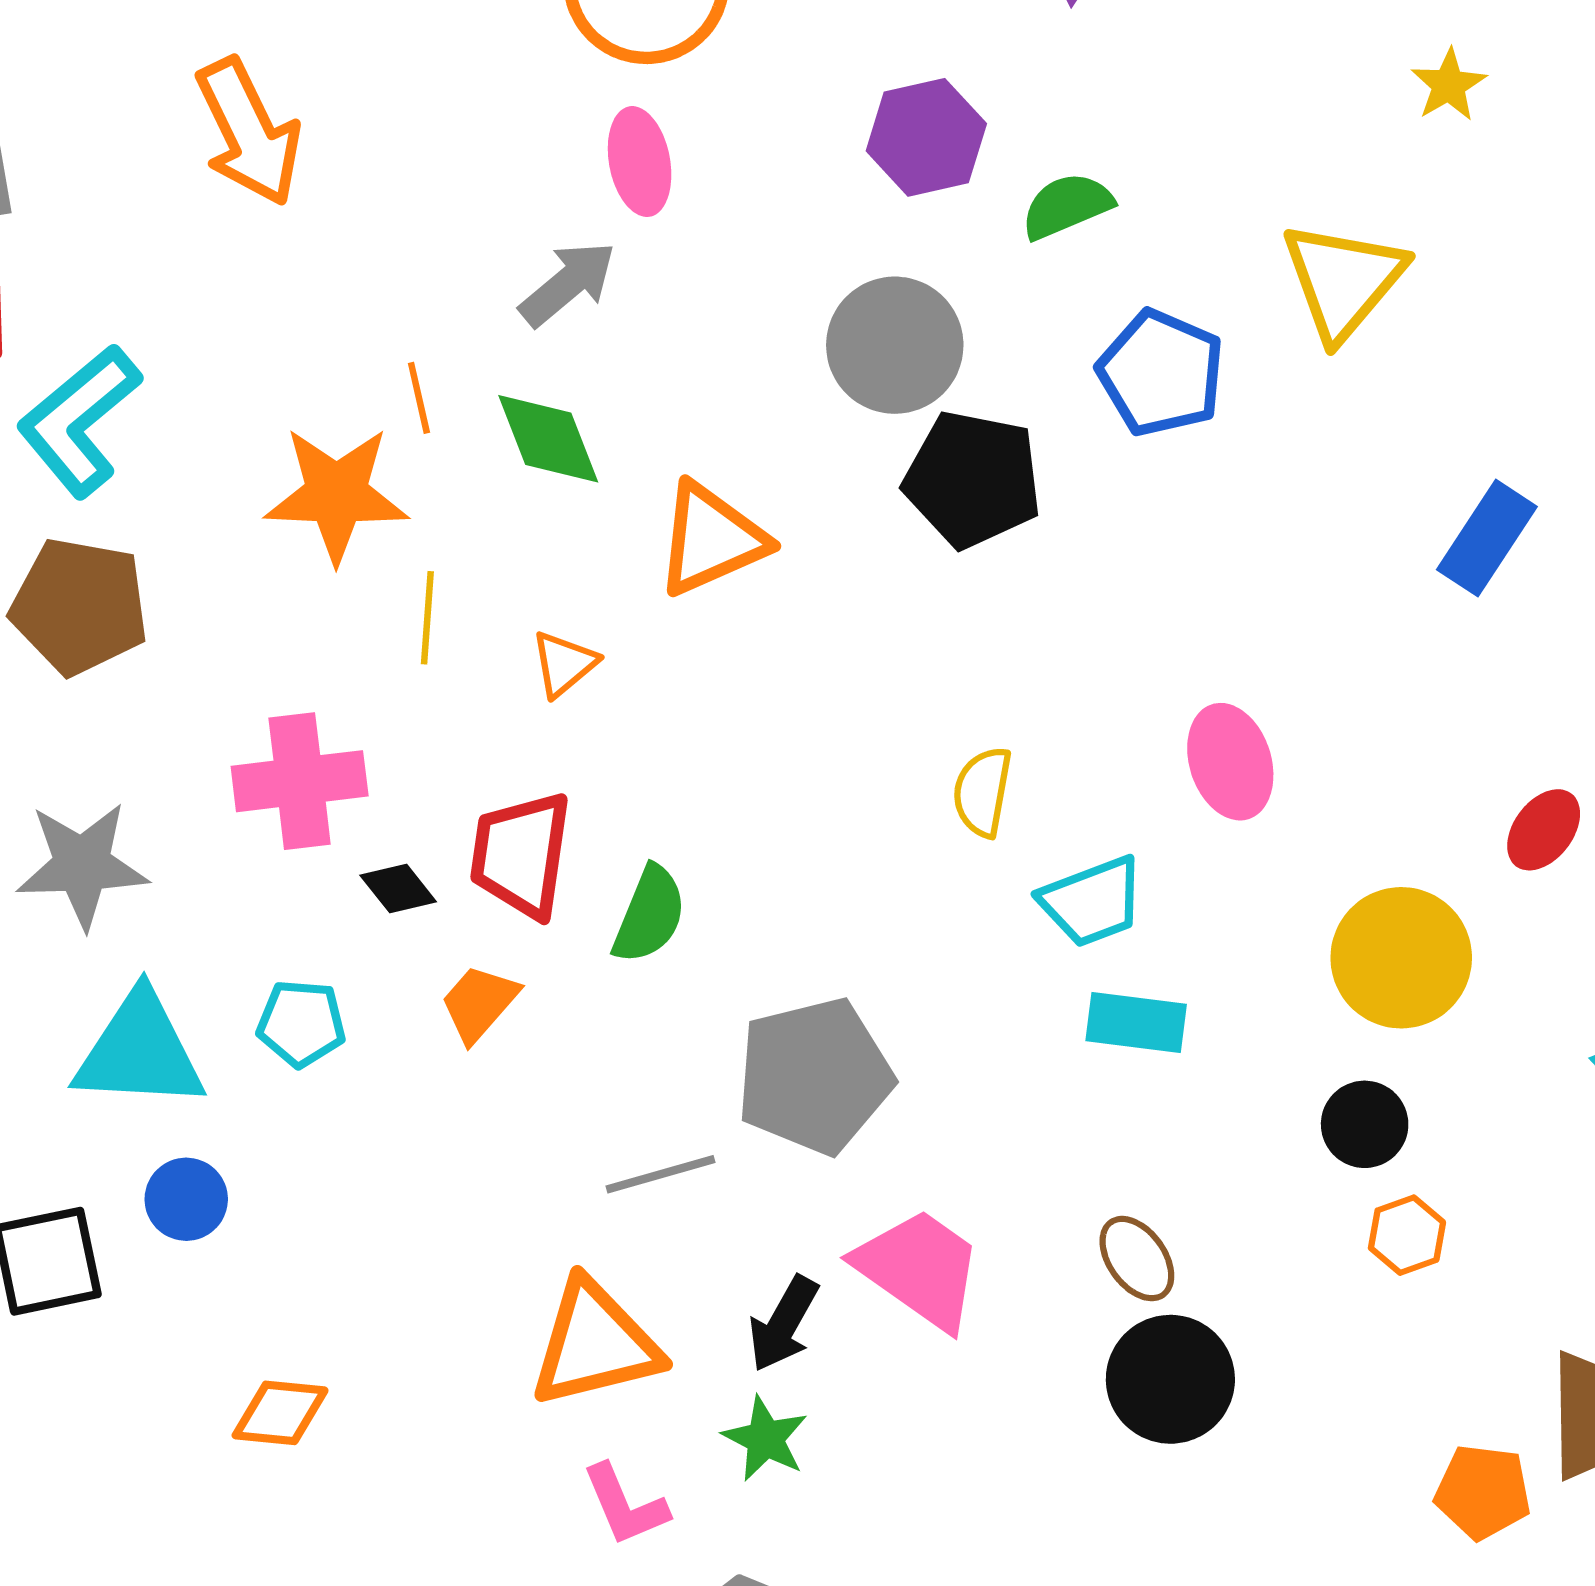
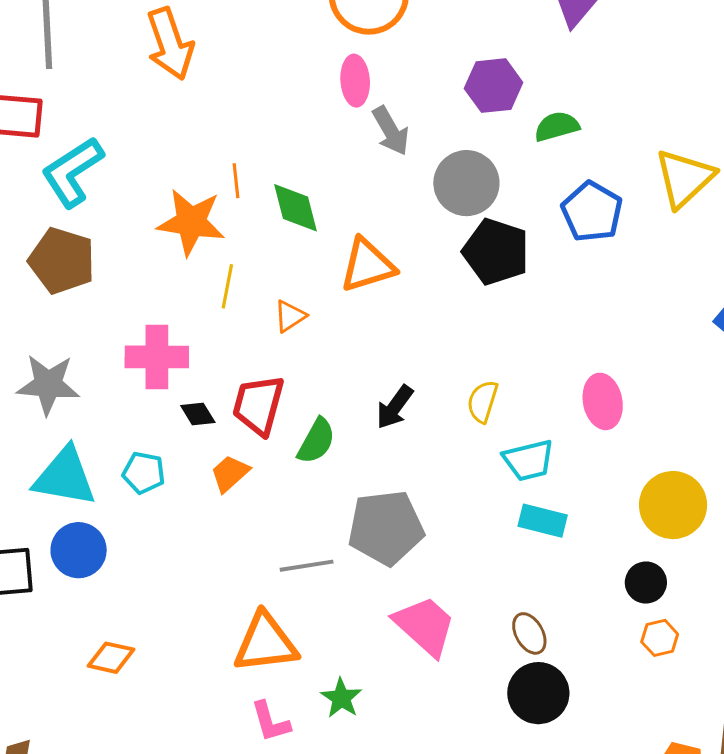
gray arrow: (568, 284) -> (391, 131), moved, turned 93
blue circle: (186, 1199) -> (79, 550), size x1.4
black arrow: (783, 1324) -> (395, 407), moved

